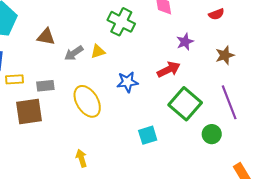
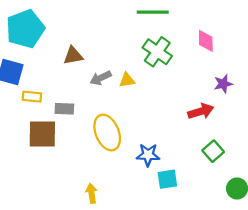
brown triangle: (46, 37) -> (73, 56), turned -30
blue star: (127, 82) -> (148, 155), moved
green square: (185, 104) -> (213, 151), size x0.6

